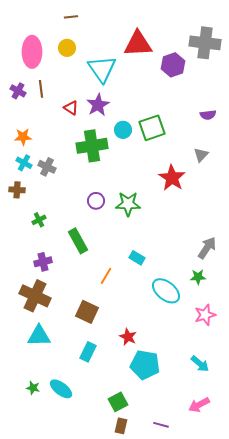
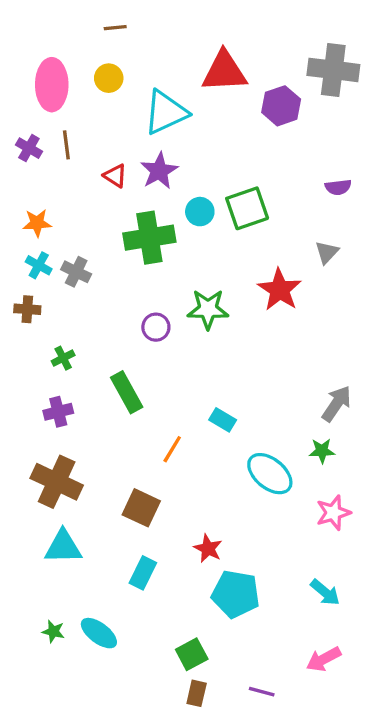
cyan triangle: (102, 69) -> (166, 112), turned 40
green star: (128, 204) -> (208, 309), moved
purple cross: (43, 262) -> (58, 412), moved

